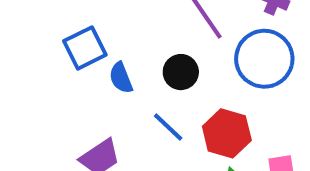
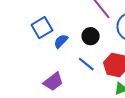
blue semicircle: (121, 78) -> (61, 41), turned 70

